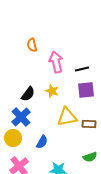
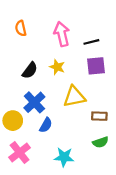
orange semicircle: (32, 45) -> (21, 28), moved
blue cross: (21, 117) -> (34, 102), moved
brown rectangle: (89, 124) -> (99, 116), moved

